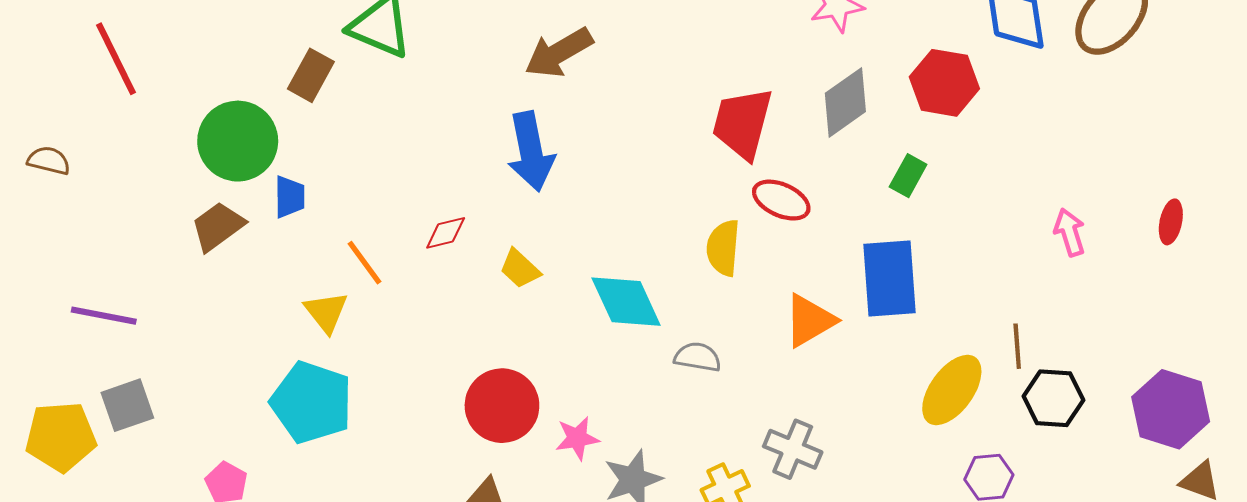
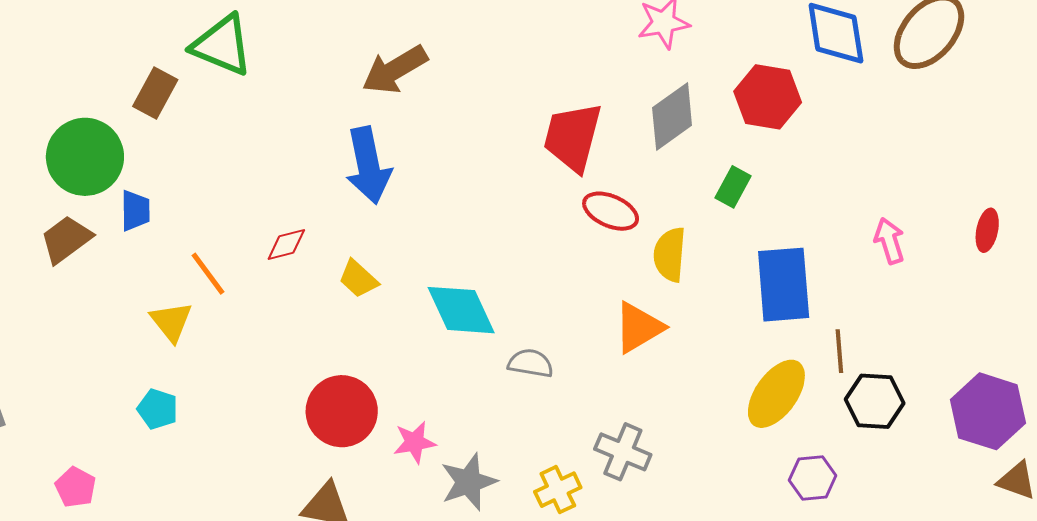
yellow semicircle: (723, 248) -> (670, 255), moved
blue rectangle: (889, 278) -> (784, 285), moved
cyan pentagon: (311, 402) -> (158, 409), size x0.5

